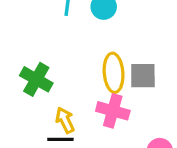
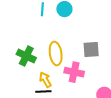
yellow ellipse: (114, 73) -> (56, 53), moved

